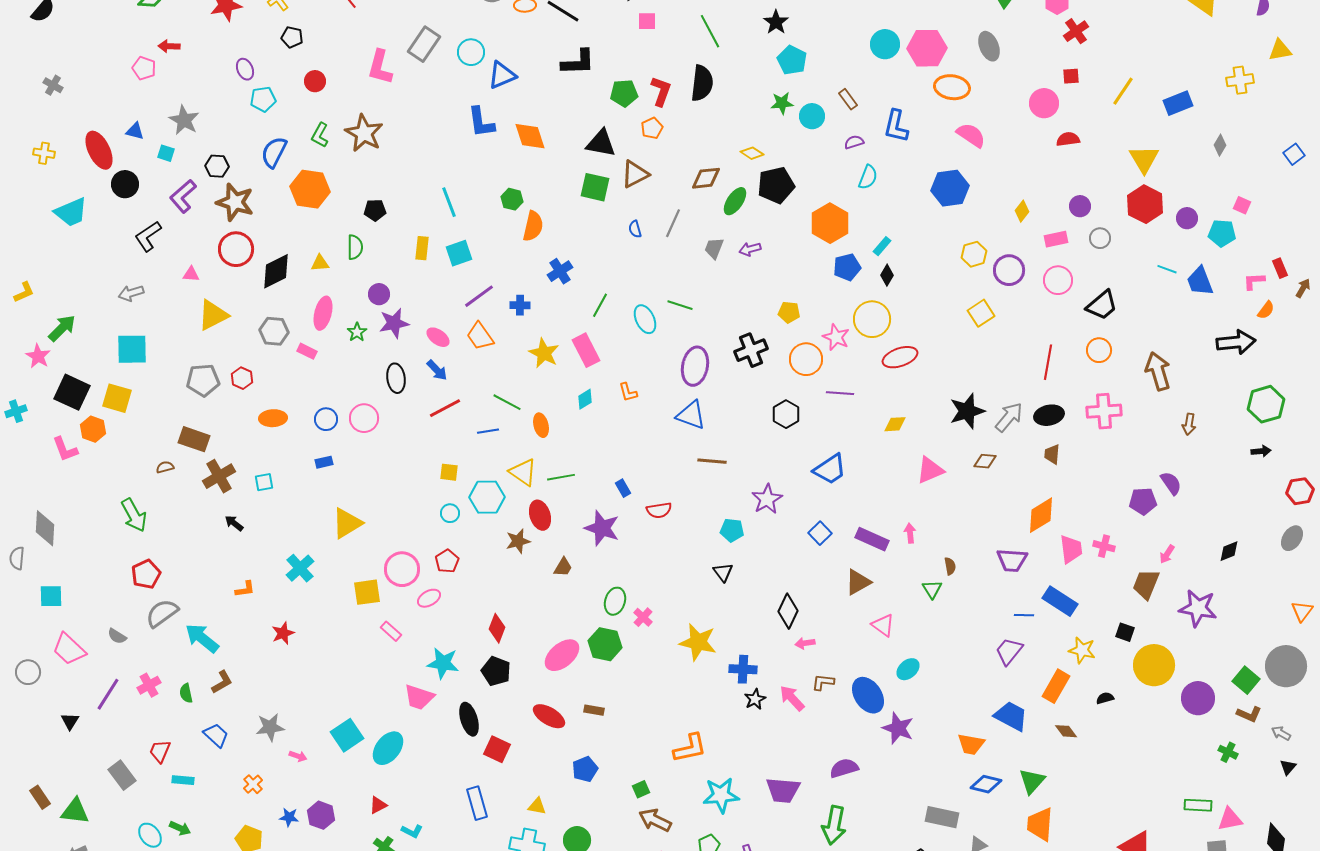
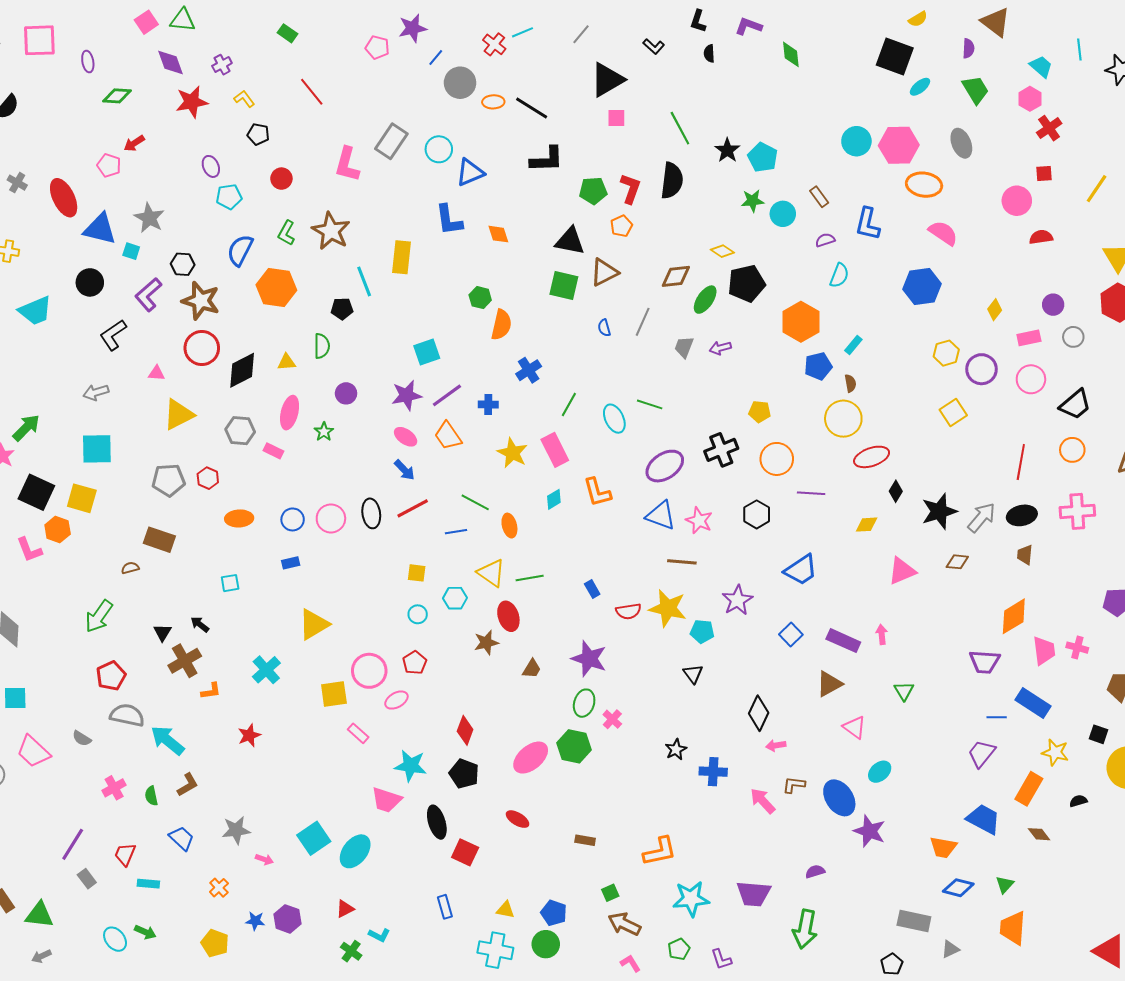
black star: (776, 22) -> (727, 150), moved
red arrow: (169, 46) -> (134, 143), turned -35
blue triangle: (135, 131) -> (100, 229), size x1.8
orange diamond: (530, 136) -> (498, 234), size x0.7
red ellipse: (99, 150) -> (64, 198), moved
cyan line: (449, 202) -> (364, 281), moved
yellow rectangle: (422, 248) -> (402, 257), moved, size x1.4
black diamond: (887, 275) -> (896, 491), moved
purple star: (394, 323) -> (407, 395), moved
pink star: (836, 337) -> (699, 520), moved
purple ellipse: (695, 366) -> (665, 466), turned 45
black ellipse: (396, 378) -> (371, 513), moved
orange L-shape: (628, 392) -> (597, 492), size x1.5
brown cross: (219, 476) -> (185, 661), moved
cyan hexagon: (487, 497) -> (455, 598), size x0.7
green arrow: (134, 515) -> (99, 616), turned 64
purple star: (602, 528) -> (589, 659), moved
brown semicircle: (950, 566) -> (850, 383), moved
gray semicircle: (162, 613) -> (127, 715), turned 48
yellow star: (698, 642) -> (668, 608), moved
purple line: (108, 694) -> (73, 844), moved
black star: (755, 699) -> (676, 749), moved
brown rectangle: (594, 710) -> (585, 840), moved
red ellipse: (549, 716) -> (518, 819), size x0.7
black triangle: (70, 721) -> (162, 632), moved
purple semicircle: (844, 768) -> (815, 872), size x0.7
blue pentagon: (585, 769) -> (554, 913), moved, turned -30
gray rectangle: (122, 775) -> (87, 879), size x0.7
green triangle: (1032, 781) -> (1005, 885), size x0.7
blue rectangle: (477, 803) -> (445, 907), size x0.7

